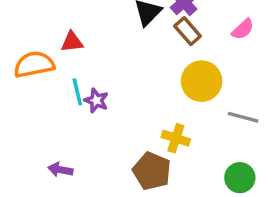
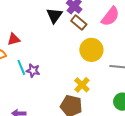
pink semicircle: (243, 29) -> (110, 16), size x1.5
yellow cross: (176, 138) -> (82, 85), turned 35

